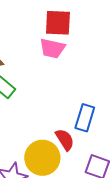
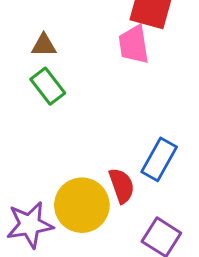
pink trapezoid: (52, 48) -> (134, 45), turned 56

